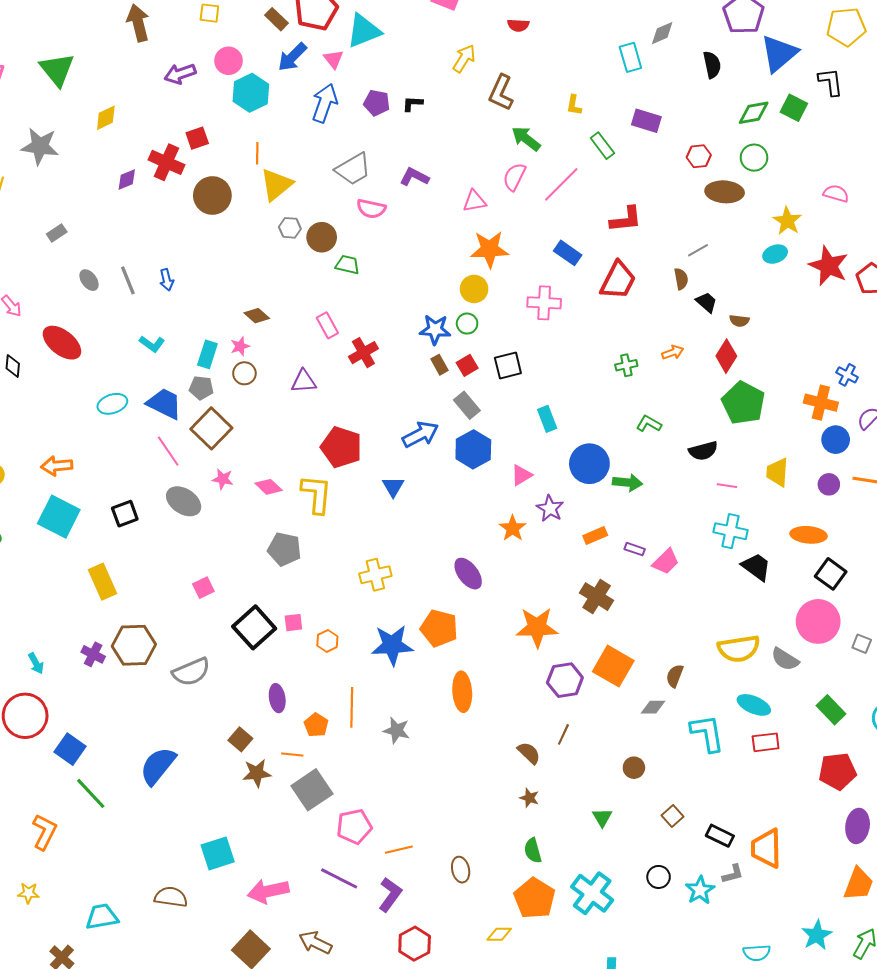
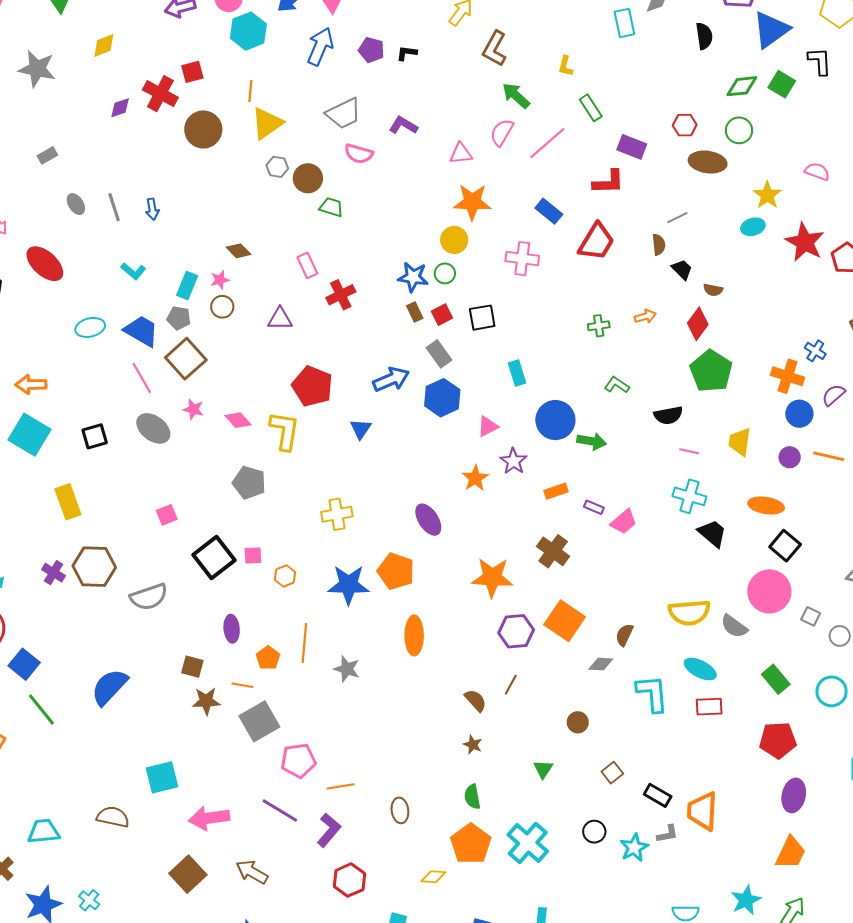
purple rectangle: (646, 121) -> (632, 147), moved
brown square: (240, 739) -> (192, 667), turned -30

